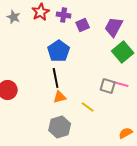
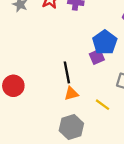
purple square: (83, 25) -> (97, 57), moved
blue pentagon: (59, 51) -> (105, 42), moved

